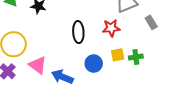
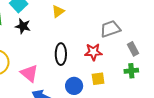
green cross: (136, 57) -> (131, 71), moved
pink triangle: (38, 65) -> (29, 73), moved

